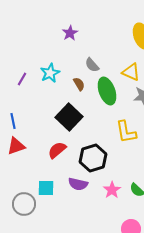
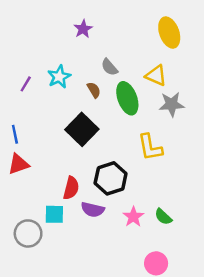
red semicircle: (57, 150) -> (71, 188), moved, turned 144

